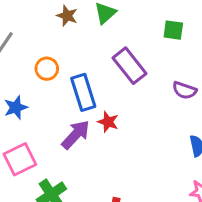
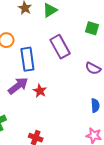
red star: (108, 122) -> (40, 91), moved

